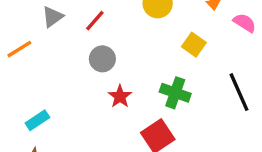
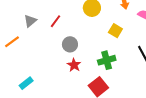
gray circle: (102, 59) -> (70, 44), moved
green cross: (175, 93) -> (107, 60), turned -30

